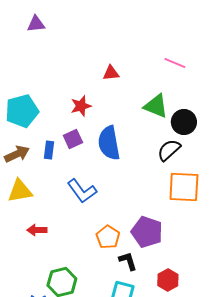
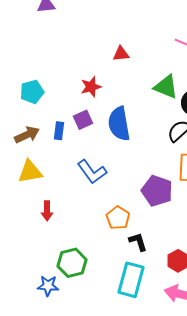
cyan pentagon: (22, 111) -> (32, 92), size x0.7
red arrow: (37, 230) -> (47, 211), turned -90
purple pentagon: (147, 232) -> (157, 191), moved

